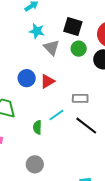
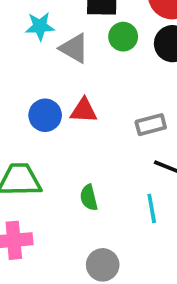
red triangle: (47, 81) -> (84, 111), turned 49
cyan line: (56, 115) -> (152, 208), moved, turned -49

